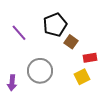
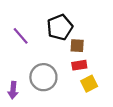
brown square: (71, 42) -> (77, 46), turned -32
red rectangle: (90, 58) -> (79, 65), moved

